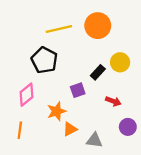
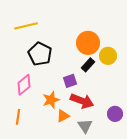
orange circle: (98, 26) -> (88, 43), moved
yellow line: (59, 29) -> (26, 26), moved
red arrow: (113, 101) -> (82, 101), moved, size x1.6
gray triangle: (94, 140) -> (85, 126), turned 49

